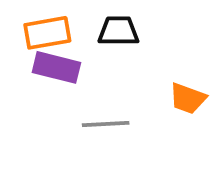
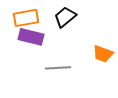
black trapezoid: (118, 31) -> (65, 17), turned -40

